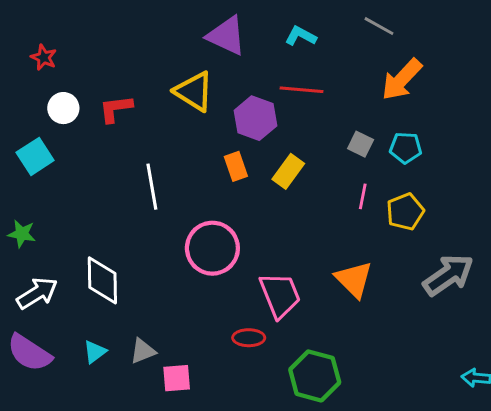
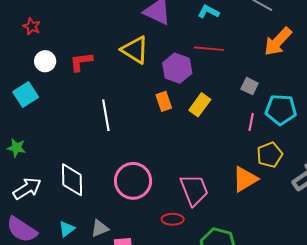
cyan pentagon: (406, 148) -> (281, 110), moved, size x1.4
yellow pentagon: (405, 212) -> (270, 155), moved
pink circle: (212, 248) -> (133, 181), moved
orange triangle: (354, 279) -> (245, 179), turned 44

